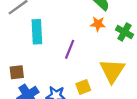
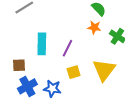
cyan rectangle: (37, 32) -> (42, 44), moved
yellow square: (83, 87) -> (74, 72), moved

